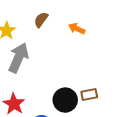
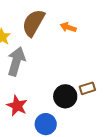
brown semicircle: (41, 20) -> (33, 23), size x1.8

